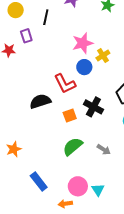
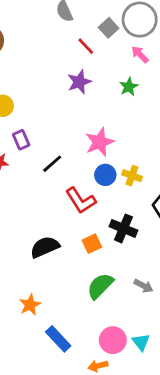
black line: (46, 17) -> (52, 164), moved, turned 42
yellow cross: (103, 56) -> (132, 176), moved, turned -32
black semicircle: (40, 101) -> (45, 247), moved
orange star: (14, 149) -> (30, 305), moved

